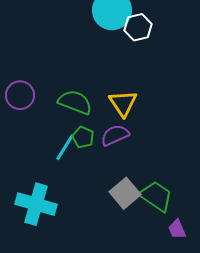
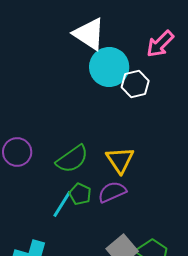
green semicircle: (75, 102) -> (72, 159), turned 124

